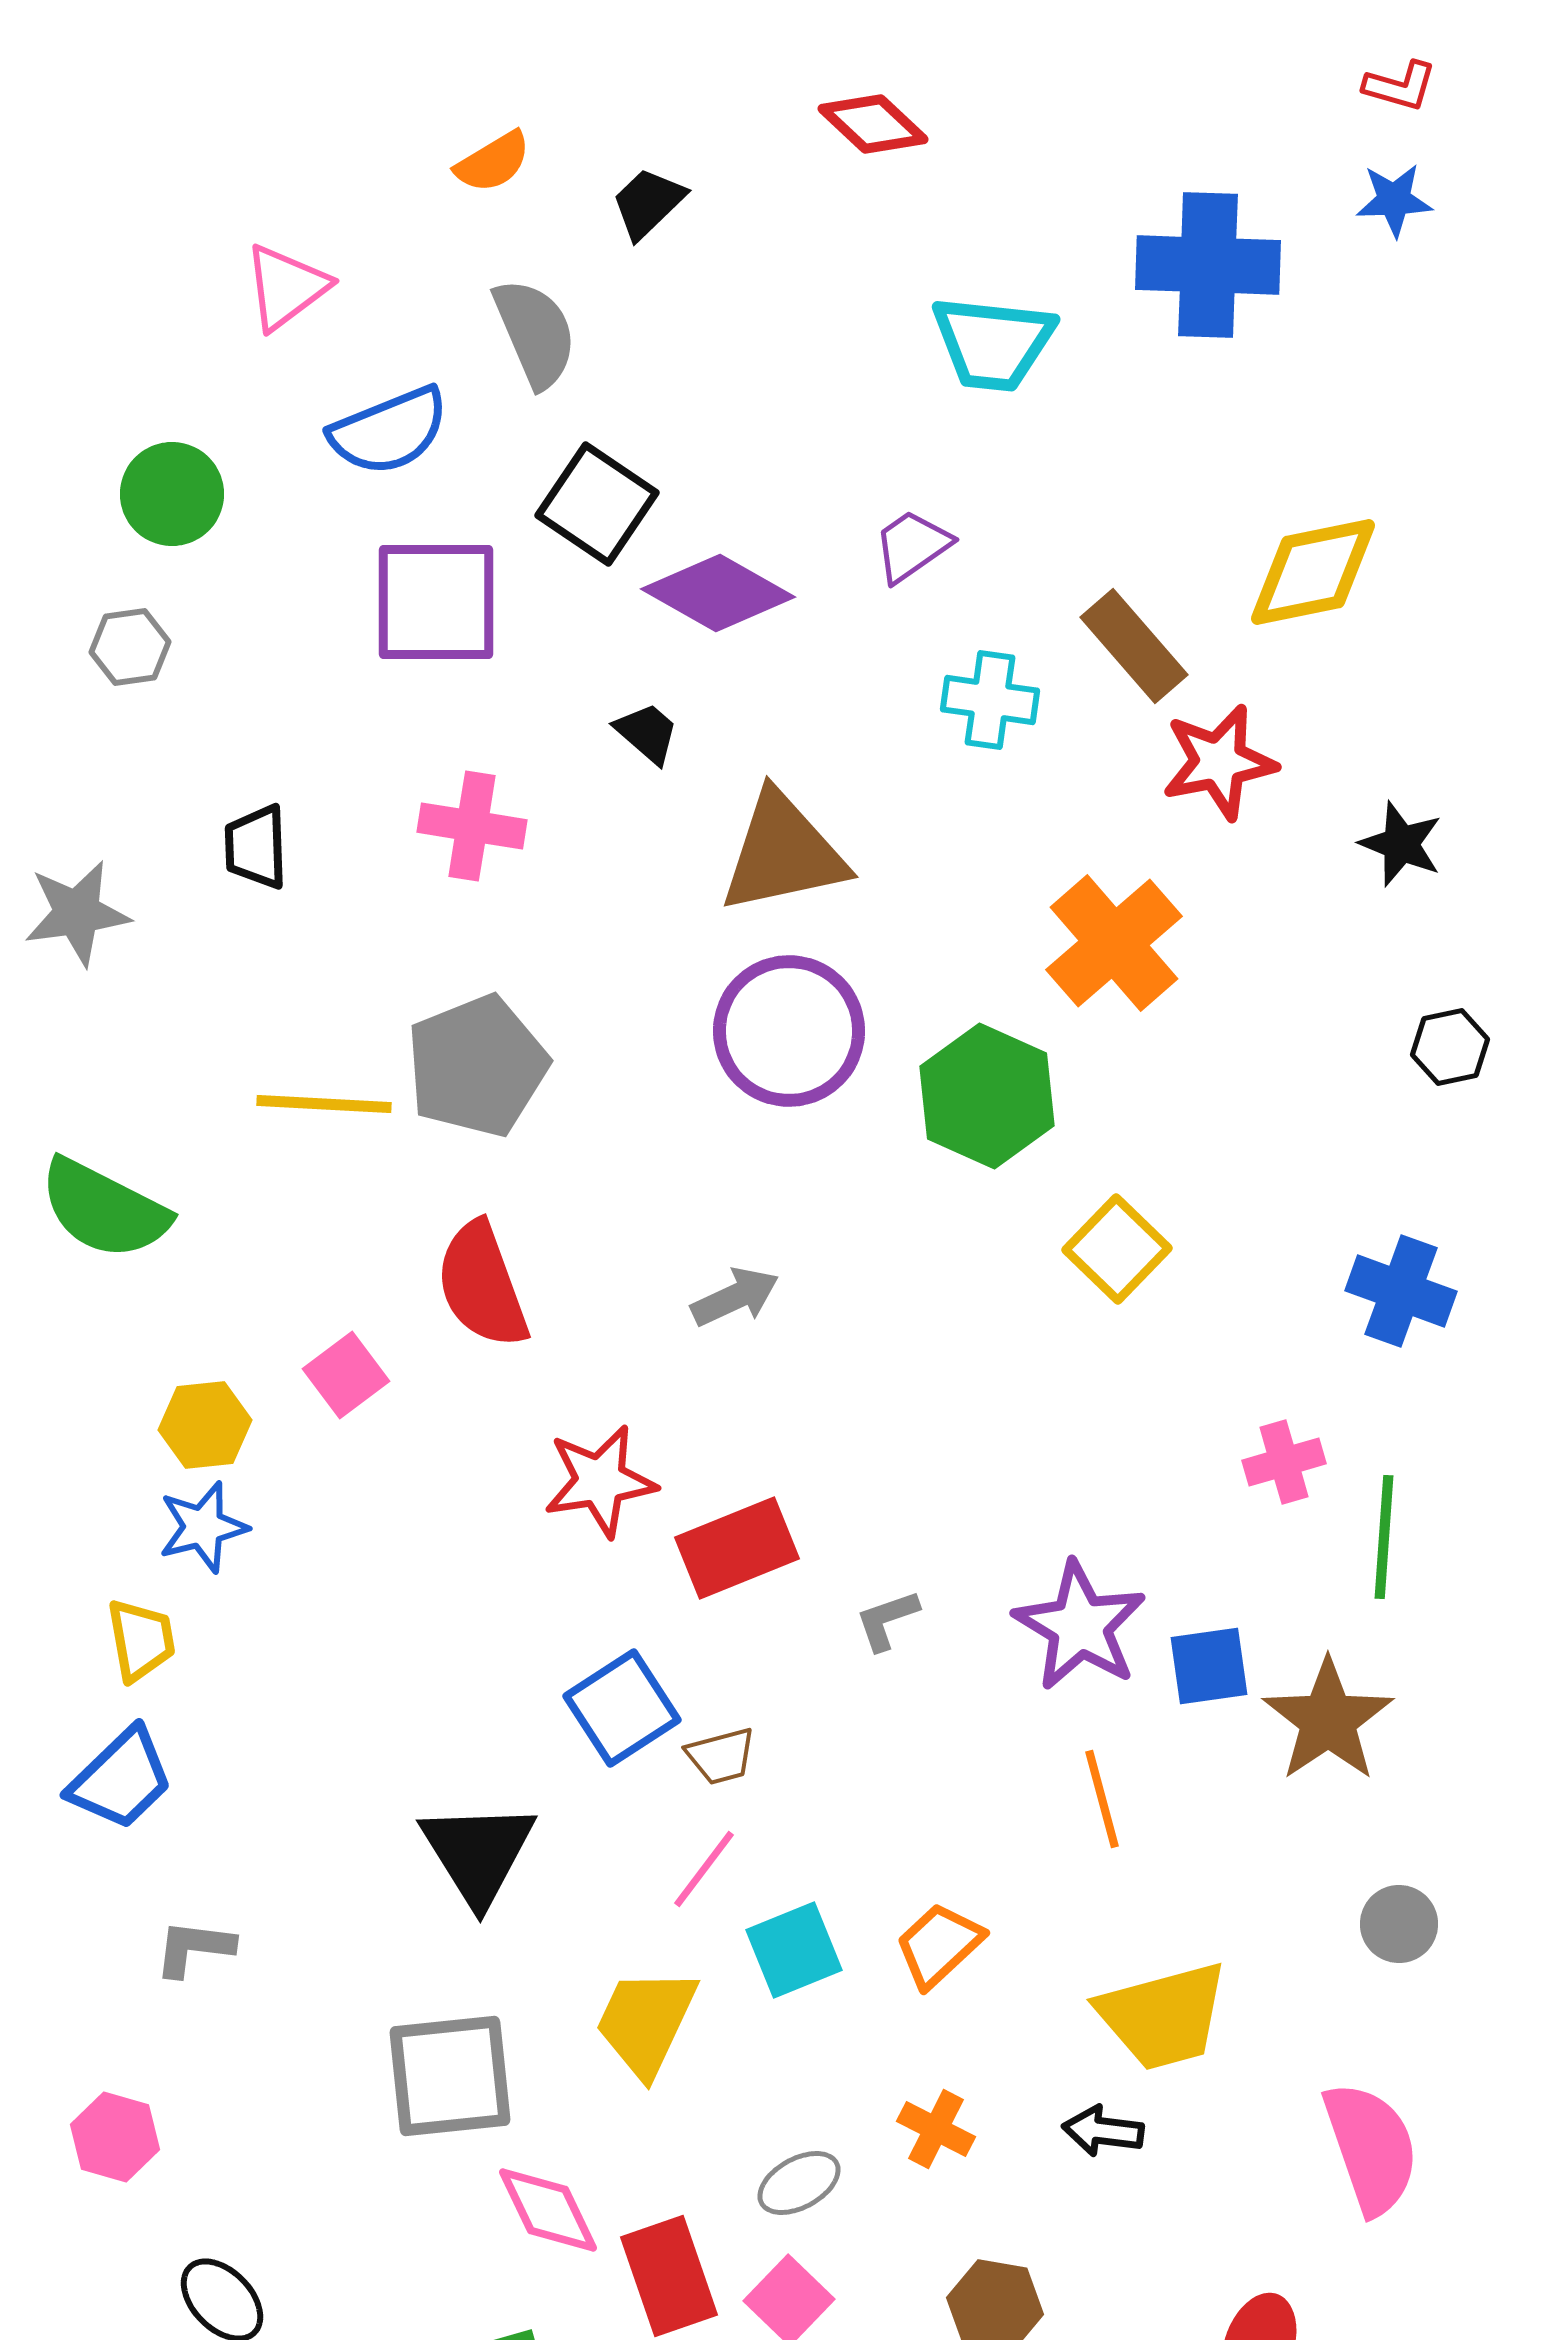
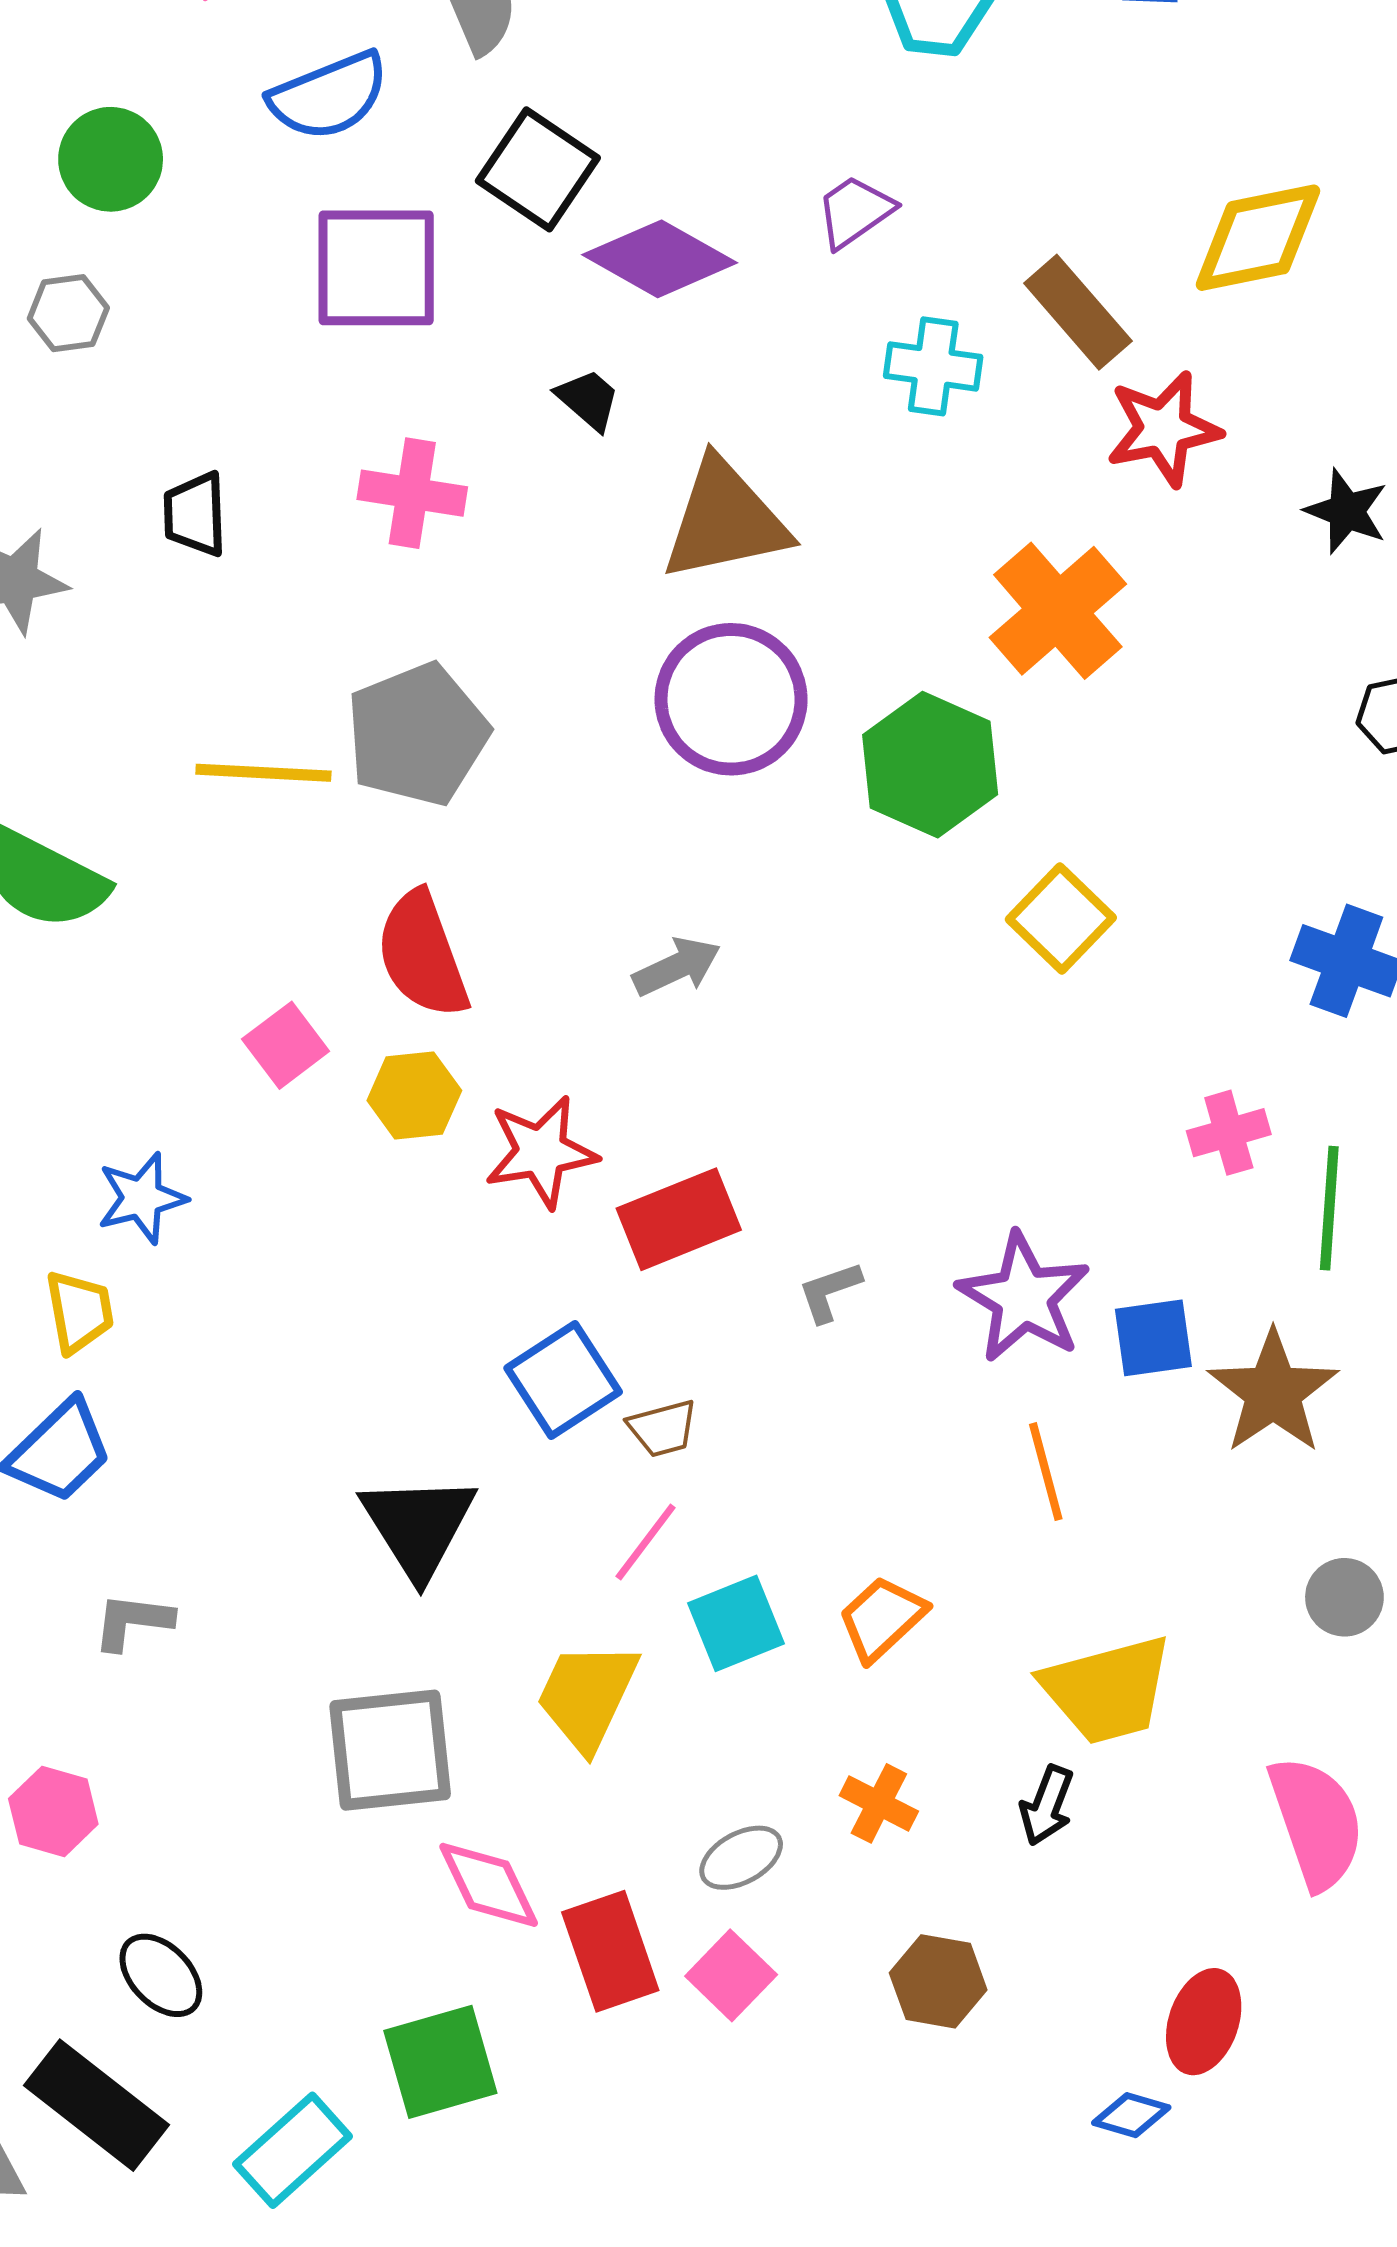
yellow hexagon: (205, 1425) -> (414, 1095), moved
black arrow: (1103, 2131) -> (1047, 1805), turned -76

